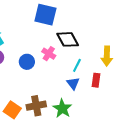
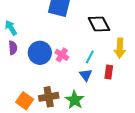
black diamond: (68, 39) -> (99, 24), moved
pink cross: (49, 54) -> (62, 55), moved
blue circle: (27, 62) -> (40, 53), size x1.5

